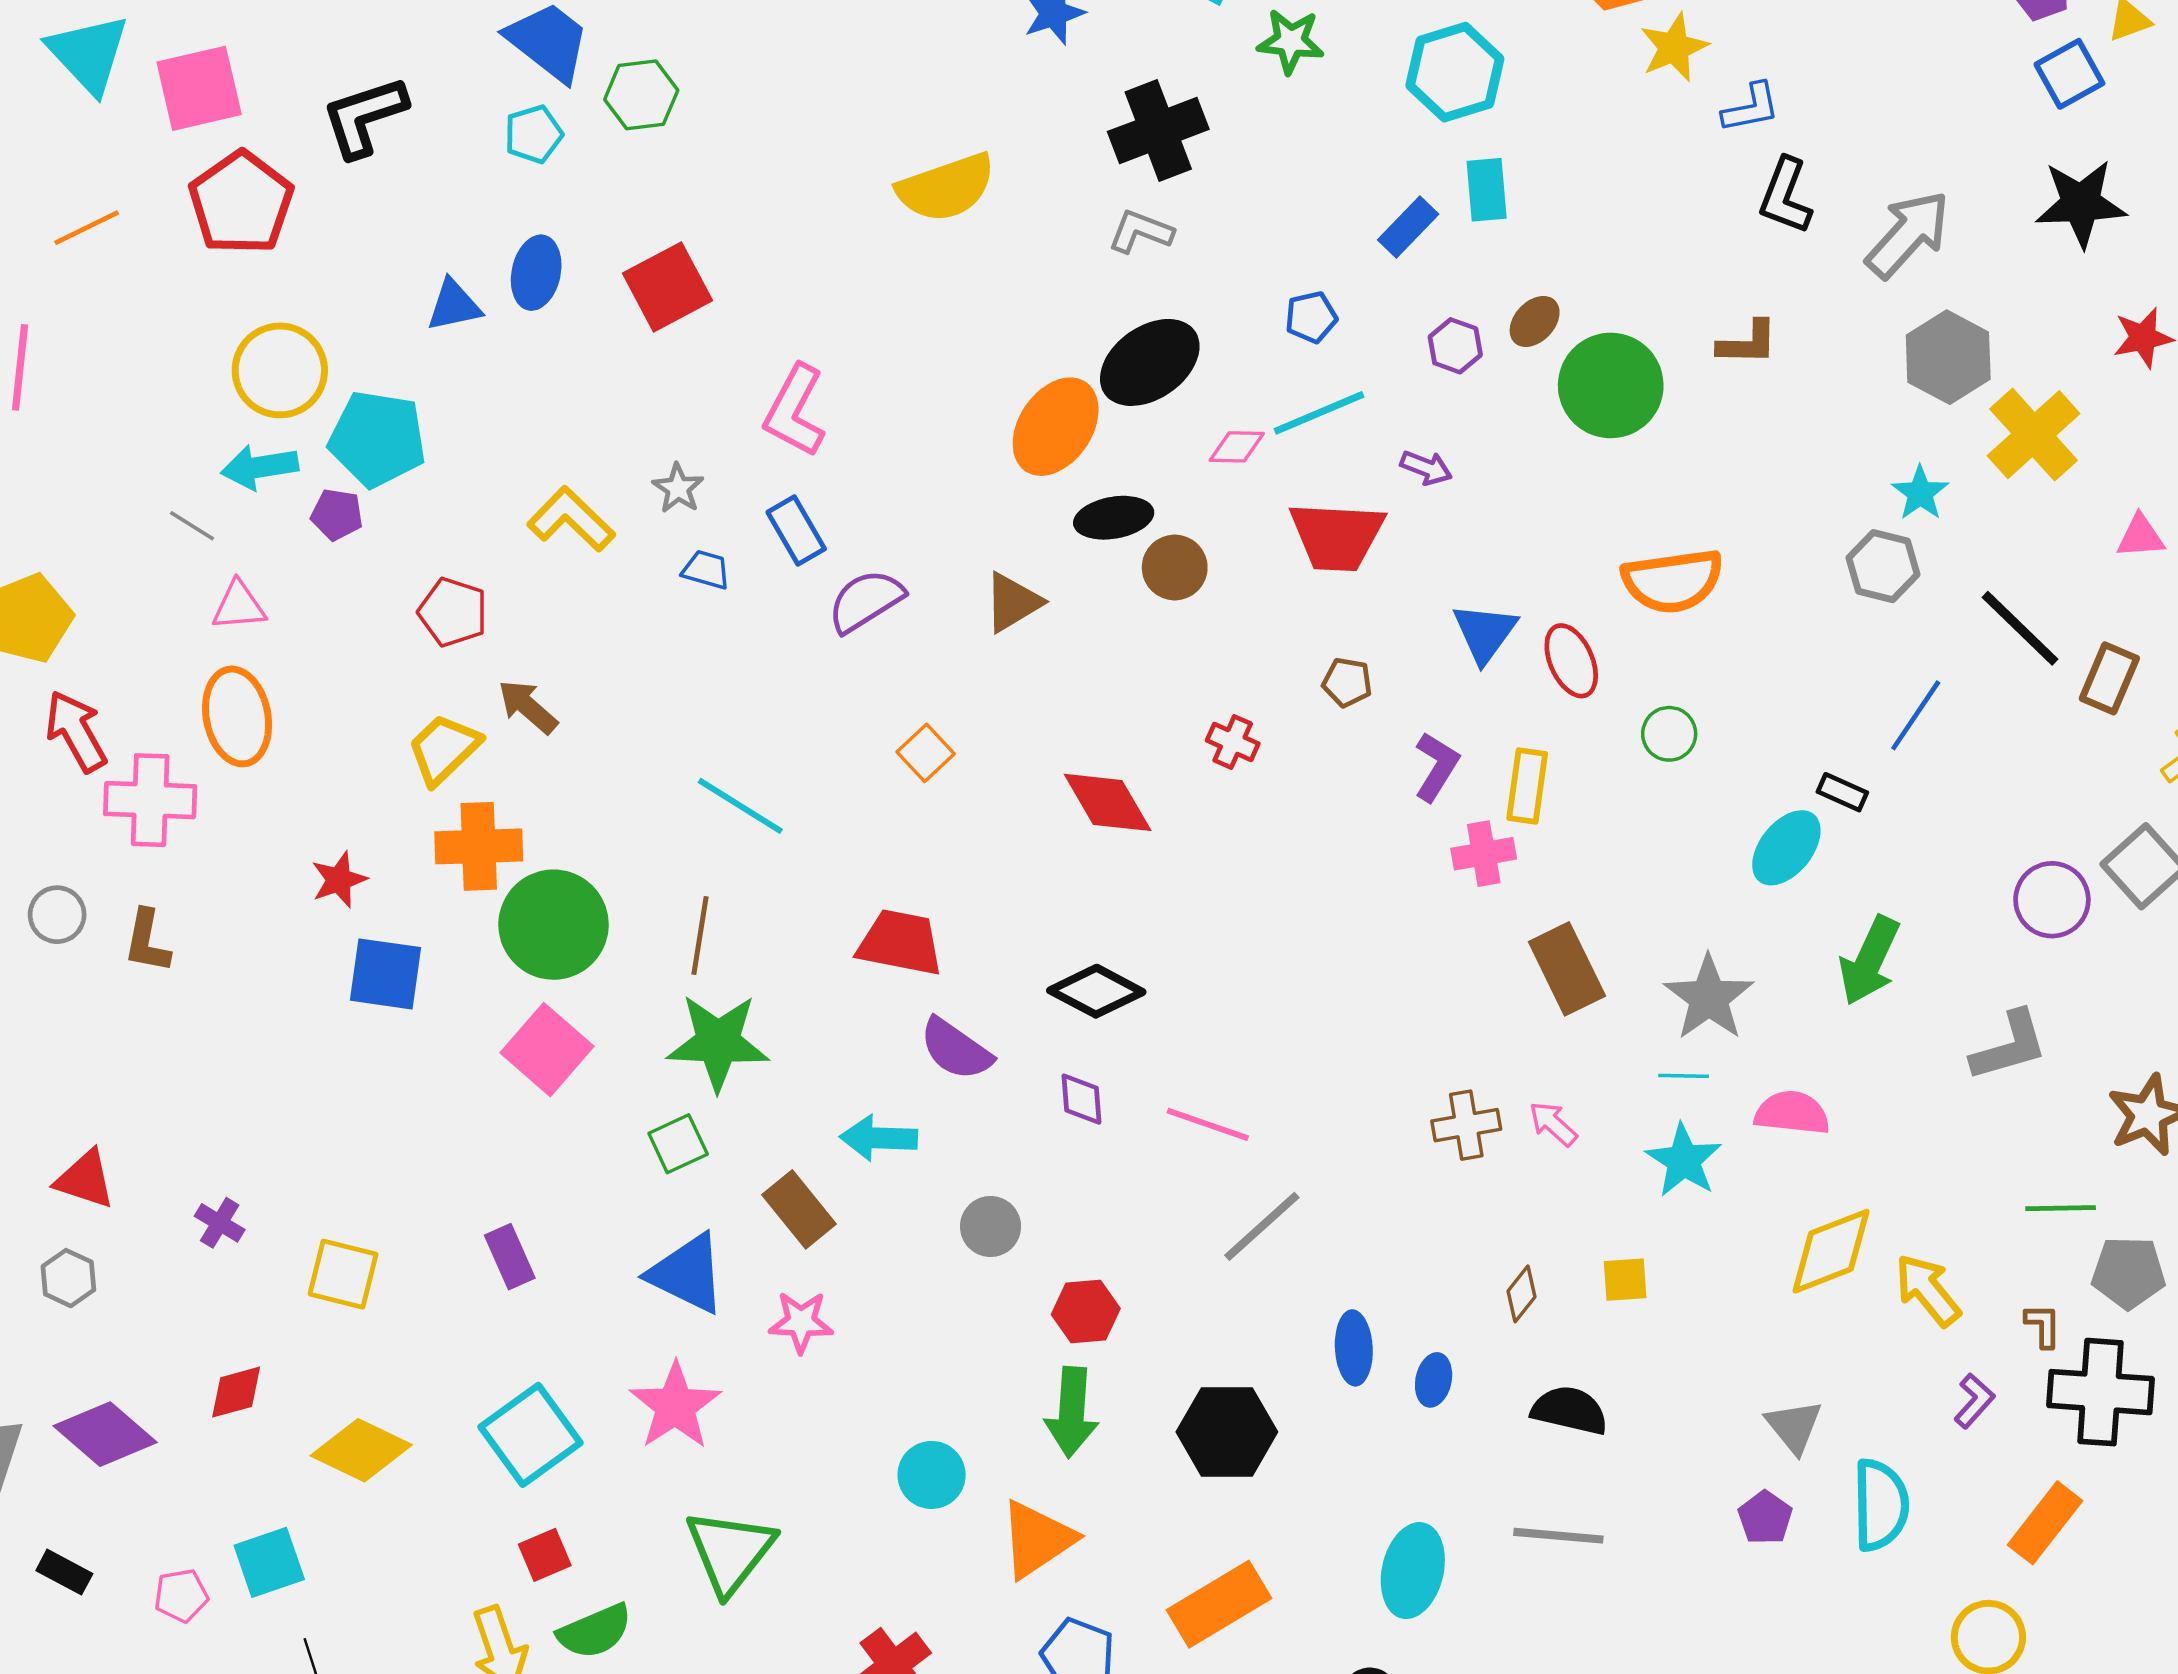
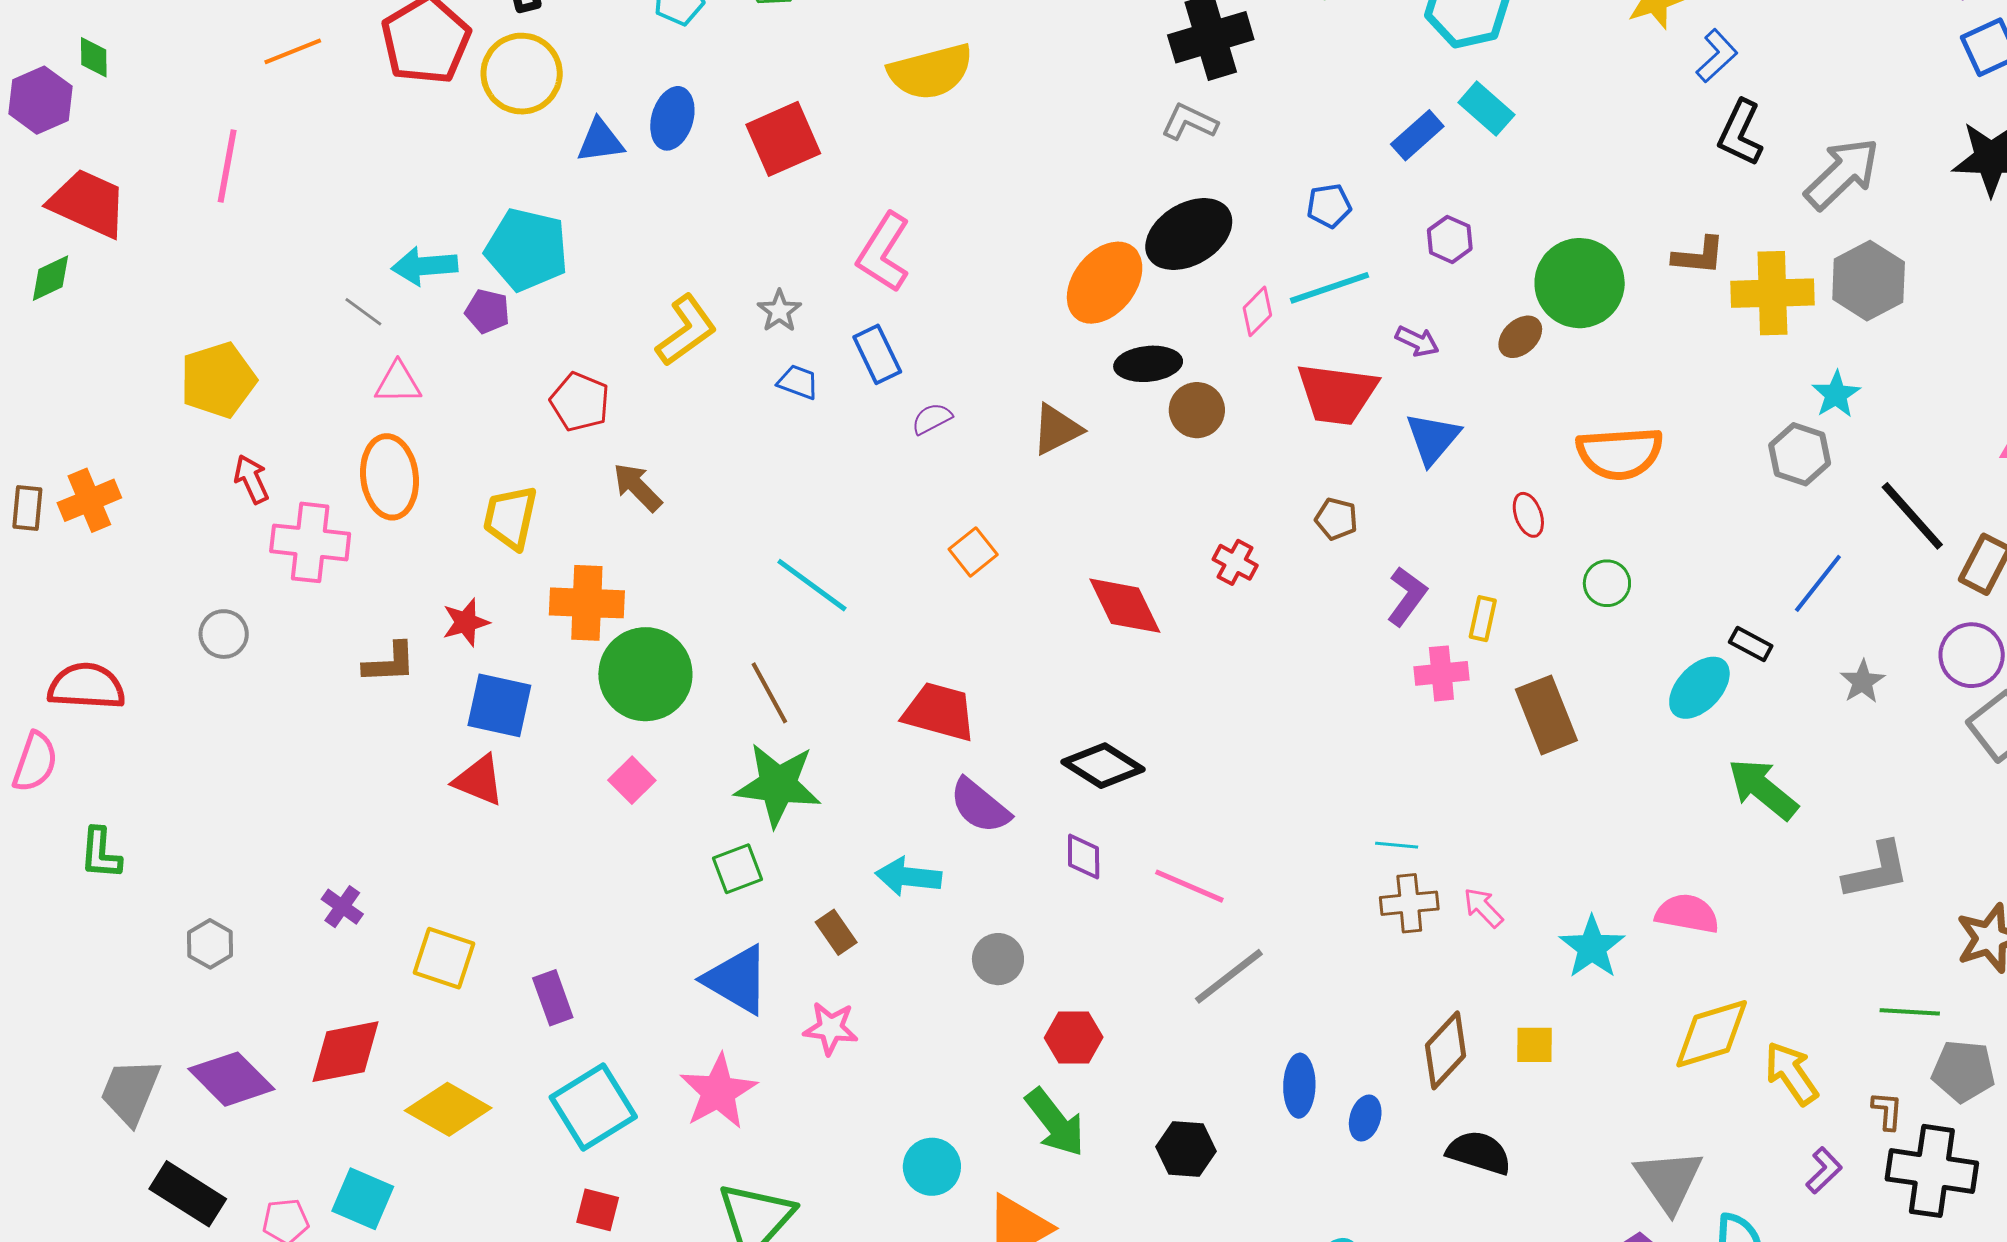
blue L-shape: (1751, 108) -> (1717, 56), turned -36
yellow semicircle: (946, 188) -> (931, 72), moved
cyan rectangle: (1487, 190) -> (1486, 109), turned -48
brown ellipse: (1535, 321) -> (1520, 337), moved
yellow circle: (280, 370) -> (522, 74), moved
yellow cross: (2034, 435) -> (1772, 293), moved, turned 36
pink diamond: (1237, 447) -> (1257, 311), turned -51
yellow L-shape: (571, 519) -> (686, 330), turned 96
purple semicircle: (866, 601) -> (932, 419), size x0.6
blue triangle: (1485, 633) -> (1433, 438), moved
red ellipse: (1571, 661) -> (1528, 515), size x0.7
red arrow: (76, 731) -> (251, 479), size x0.7
yellow trapezoid: (444, 749) -> (510, 518), moved, turned -38
yellow rectangle: (1527, 786) -> (1483, 619), size x0.7
purple circle: (2052, 900) -> (1972, 655), moved
brown line: (700, 935) -> (769, 693), turned -42
brown L-shape: (147, 941) -> (390, 663), moved, turned -108
green arrow: (1869, 961) -> (1763, 789), turned 100
brown rectangle: (1567, 969) -> (1546, 715), moved
gray star: (1709, 998) -> (1862, 682), moved, size x0.6
pink square: (547, 1050) -> (632, 780), size x0.6
cyan line: (1684, 1076) -> (1397, 845), moved
red triangle: (85, 1179) -> (479, 780), moved
brown rectangle: (799, 1209) -> (836, 932), size x0.7
purple rectangle: (510, 1257) -> (553, 998), moved
brown diamond: (1522, 1294) -> (1446, 1050), size x1.6
red diamond: (236, 1392) -> (345, 1052), size x1.5
green arrow: (1072, 1412) -> (1055, 1122), turned -46
gray triangle: (1794, 1426) -> (1669, 1181), size x1.4
black hexagon: (1227, 1432) -> (1186, 1149), size x0.7
red square: (545, 1555) -> (598, 1210), turned 33
cyan square: (269, 1562) -> (363, 1199), turned 38
black rectangle: (64, 1572) -> (188, 1194), size x1.6

